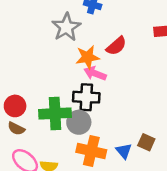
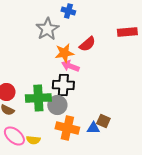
brown square: (146, 142) -> (103, 121), moved
blue triangle: (124, 151) -> (93, 128), turned -48

